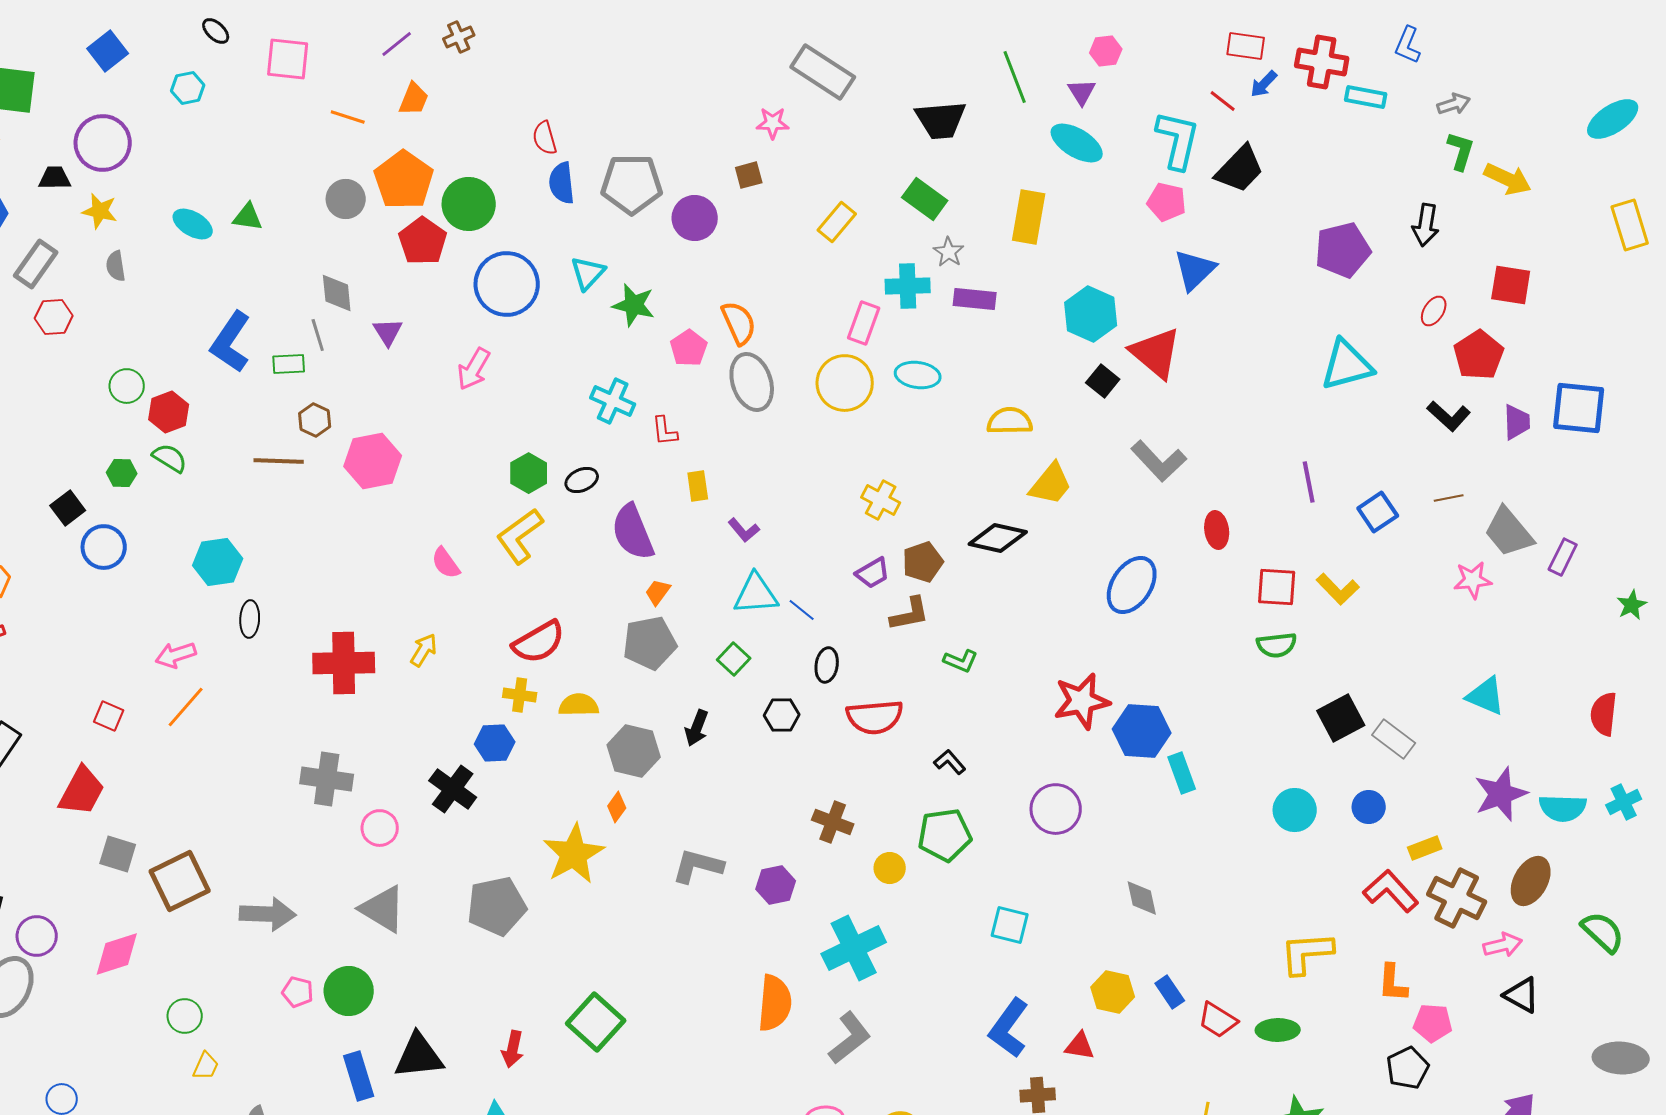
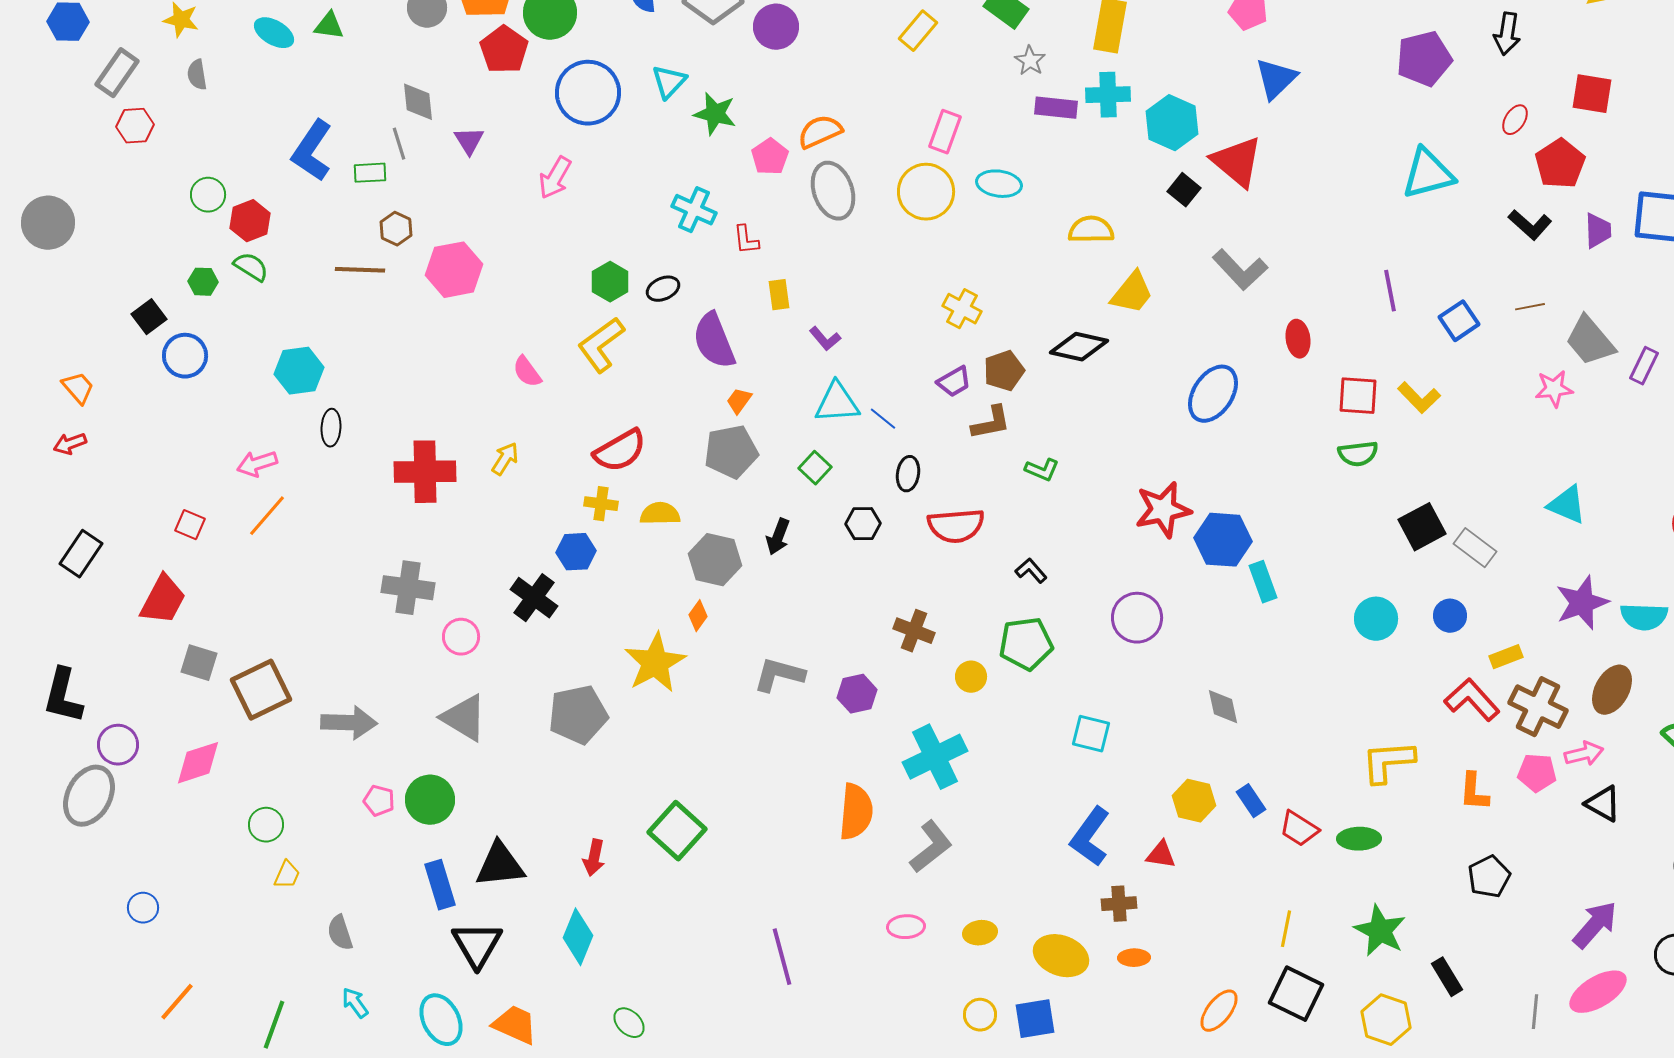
cyan cross: (908, 286) -> (1108, 95), moved
orange semicircle: (739, 323) -> (820, 132), turned -90
pink pentagon: (1433, 1023) -> (1537, 773), moved

